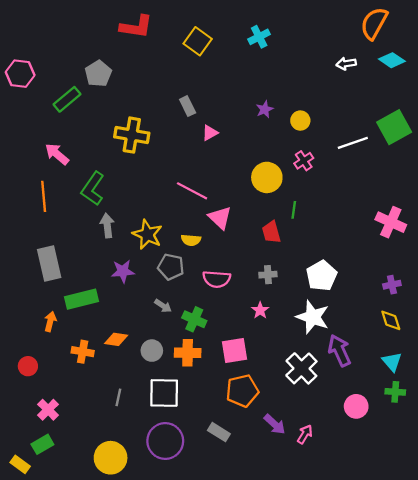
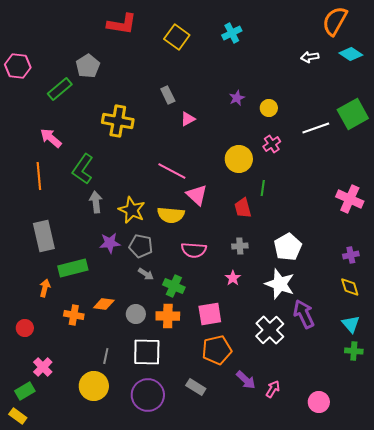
yellow semicircle: (191, 240) -> (171, 215), size x1.5
gray pentagon: (171, 267) -> (141, 246), moved
pink circle: (356, 406) -> (319, 402), moved
green rectangle: (42, 444) -> (25, 391), moved
yellow circle: (111, 458) -> (94, 386), moved

